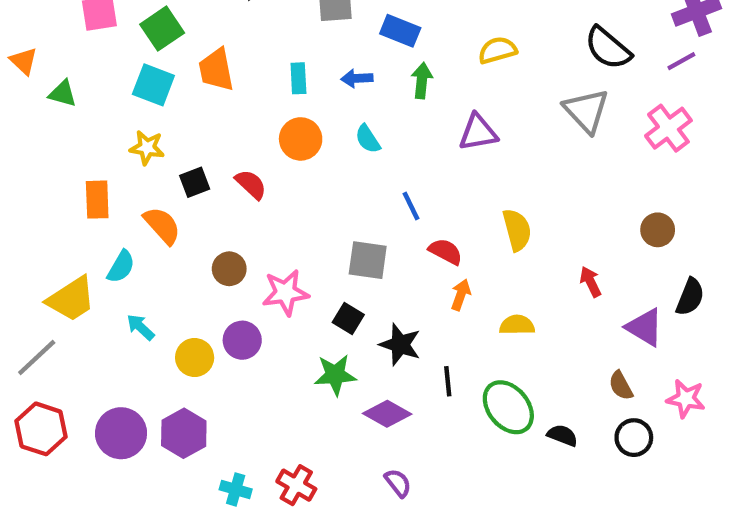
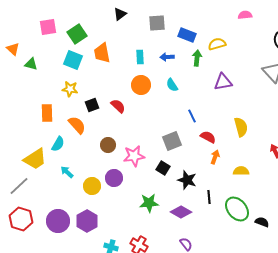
yellow semicircle: (498, 50) -> (217, 44), moved
gray square: (368, 260) -> (172, 141), turned -30
green star: (335, 375) -> (149, 203), moved

